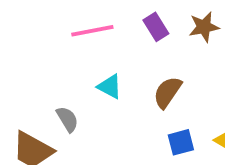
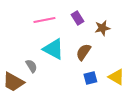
brown star: (204, 27) -> (102, 28), moved
cyan triangle: (110, 87) -> (53, 49), size x1.6

